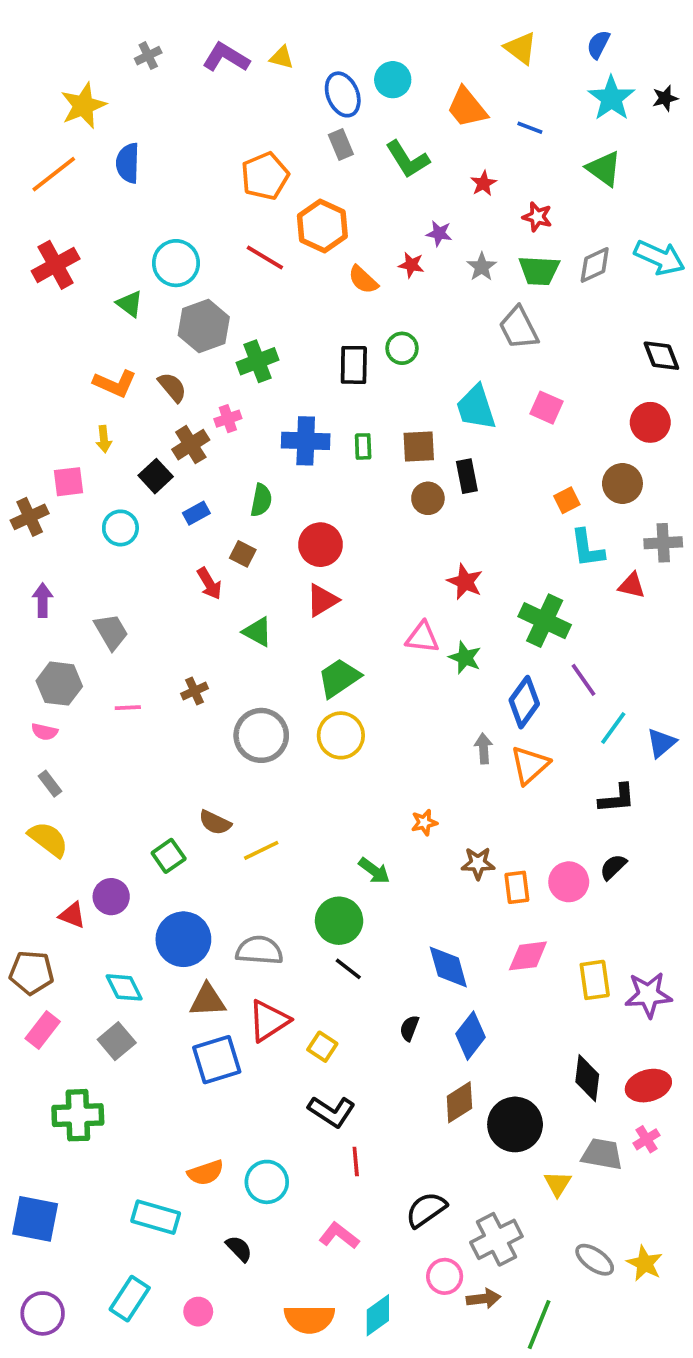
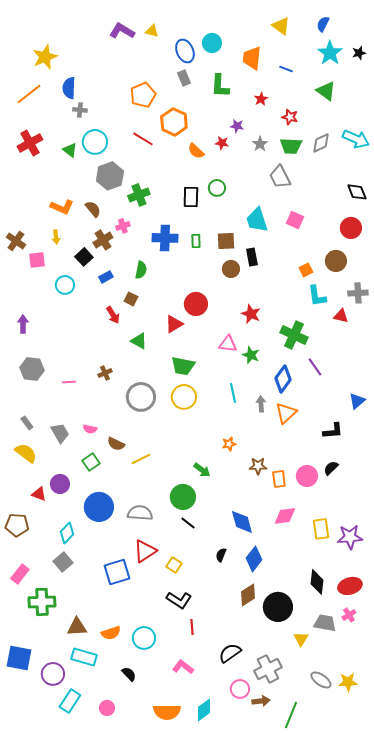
gray cross: (148, 56) -> (80, 110), moved, turned 32
orange trapezoid: (467, 107) -> (252, 58), turned 45
green L-shape: (408, 159) -> (220, 86), turned 35
green triangle: (130, 304) -> (70, 150), moved
brown cross: (30, 517) -> (16, 241), moved, turned -30
red circle: (320, 545) -> (196, 304), moved
gray trapezoid: (111, 632) -> (60, 433), moved
green trapezoid: (339, 678) -> (183, 366), turned -135
cyan line: (613, 728) -> (233, 393), moved, turned -48
pink semicircle: (44, 732) -> (90, 429), moved
cyan diamond: (124, 987) -> (67, 533), turned 70
brown triangle: (207, 1000) -> (77, 627), moved
pink rectangle: (43, 1030) -> (20, 574), moved
yellow star: (645, 1263) -> (348, 682), turned -30
purple circle: (43, 1313) -> (53, 674), moved

